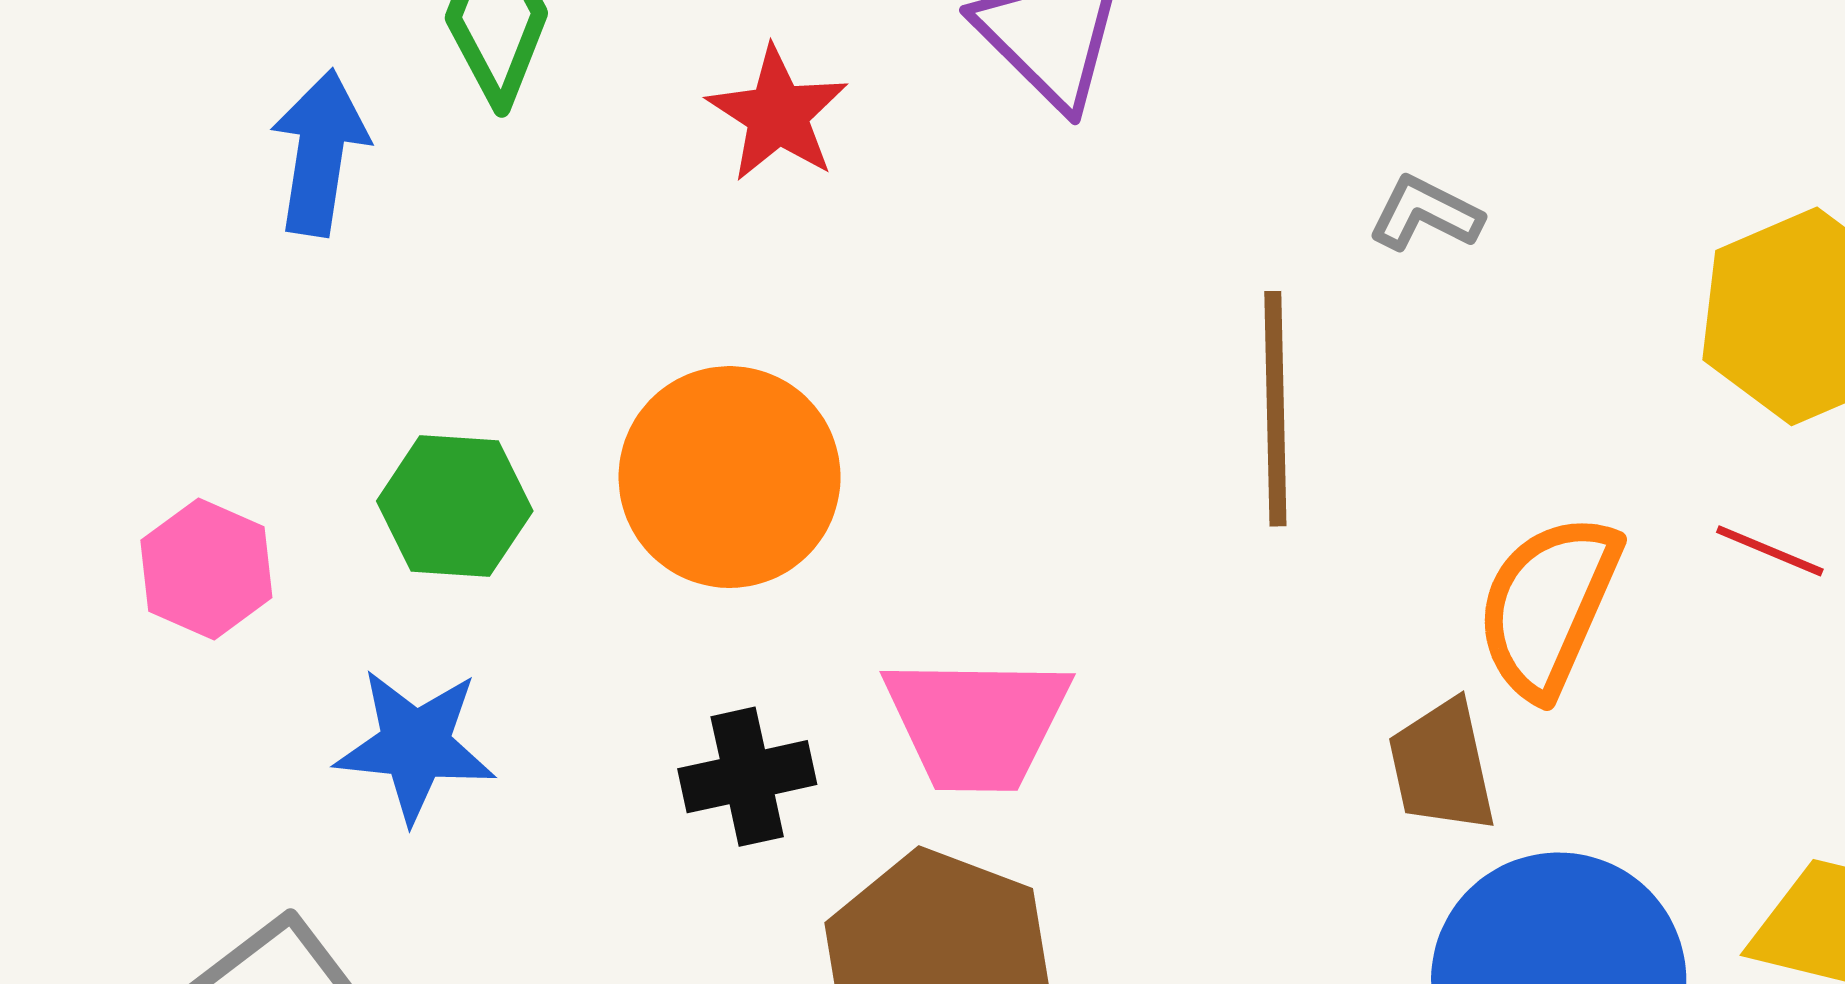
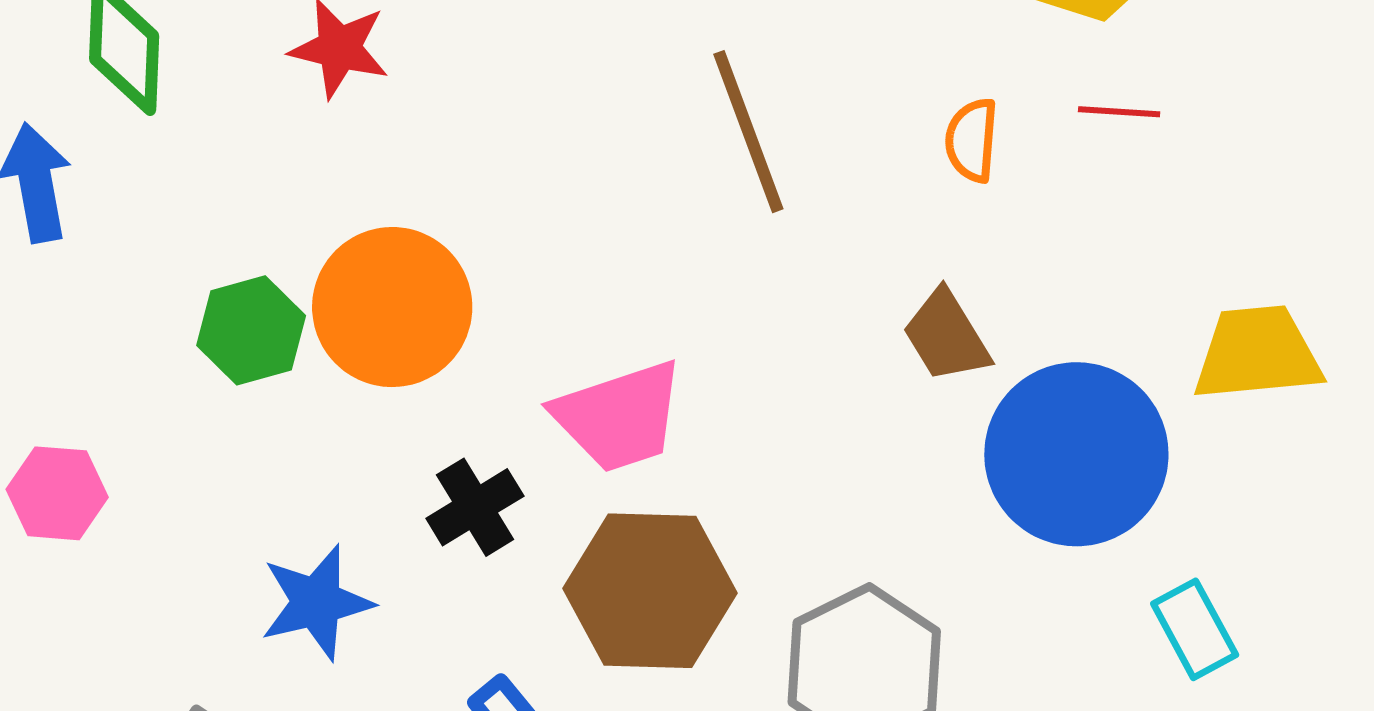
green hexagon: (455, 506) -> (251, 330), moved
orange semicircle: (1548, 606) -> (972, 140), moved, size x0.6
blue star: (415, 745) -> (316, 602), moved

